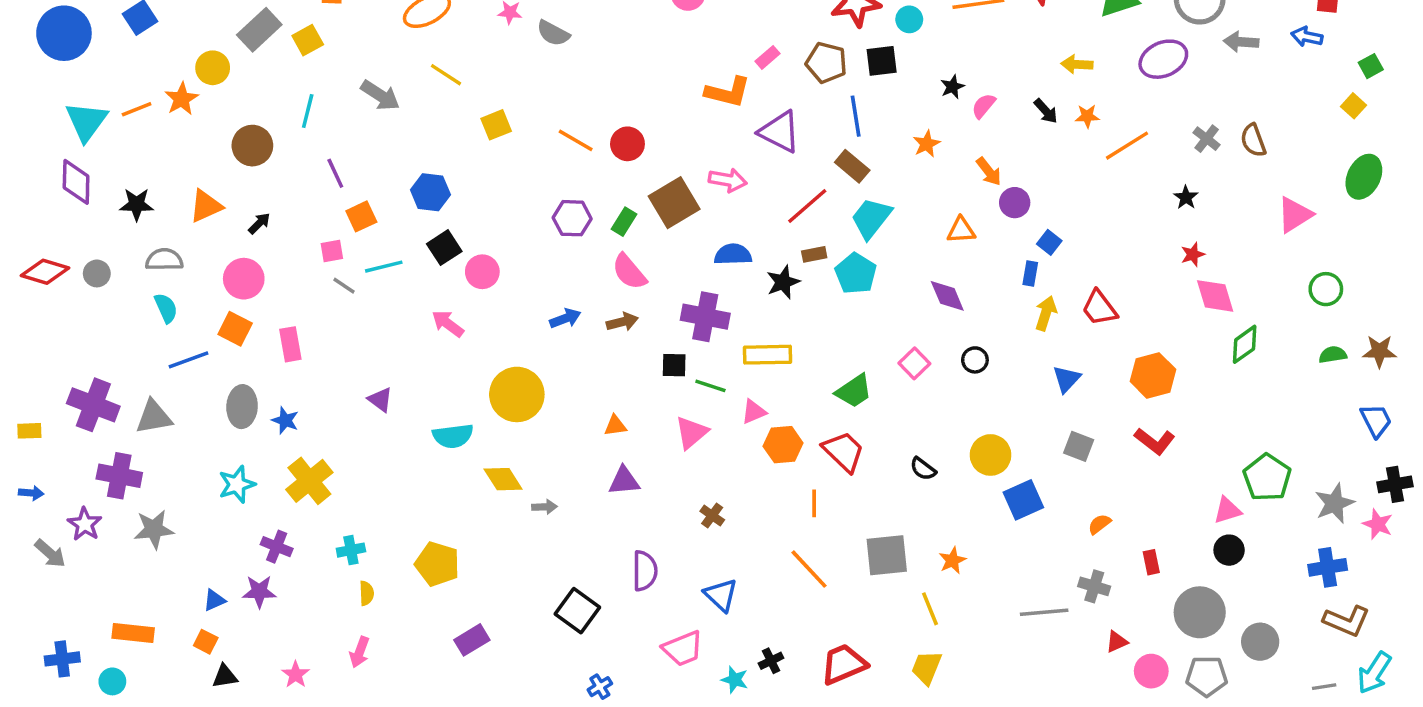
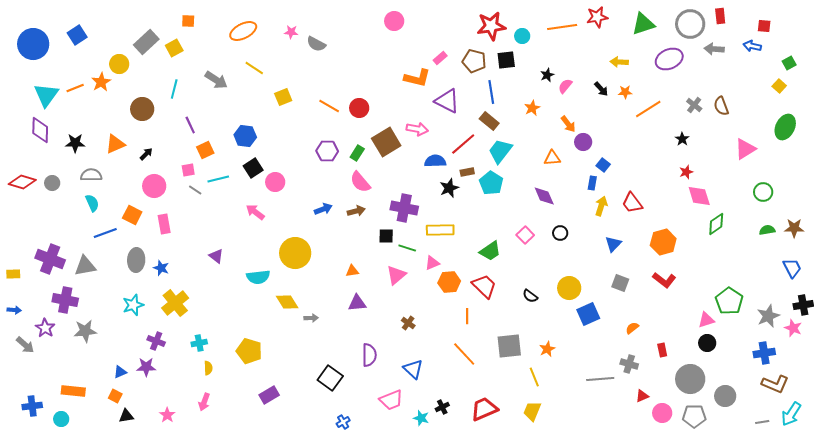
blue semicircle: (733, 254) -> (435, 161), moved
pink circle: (244, 279) -> (154, 186), moved

